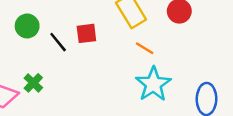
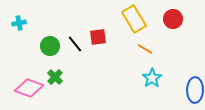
green circle: (27, 26) -> (50, 46), moved
cyan star: (153, 84) -> (152, 78), size x0.7

